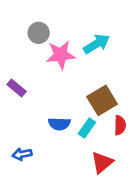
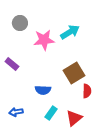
gray circle: (39, 33) -> (20, 23), moved
cyan rectangle: (87, 128) -> (51, 113), moved

